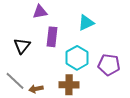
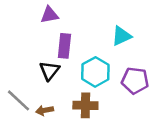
cyan triangle: (86, 23) -> (121, 36), moved
black triangle: (22, 46) -> (50, 71), moved

